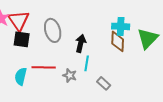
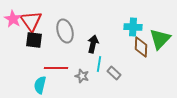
brown diamond: (118, 41) -> (141, 47), moved
cyan semicircle: (21, 76) -> (40, 85), moved
gray rectangle: (104, 83) -> (114, 73), moved

